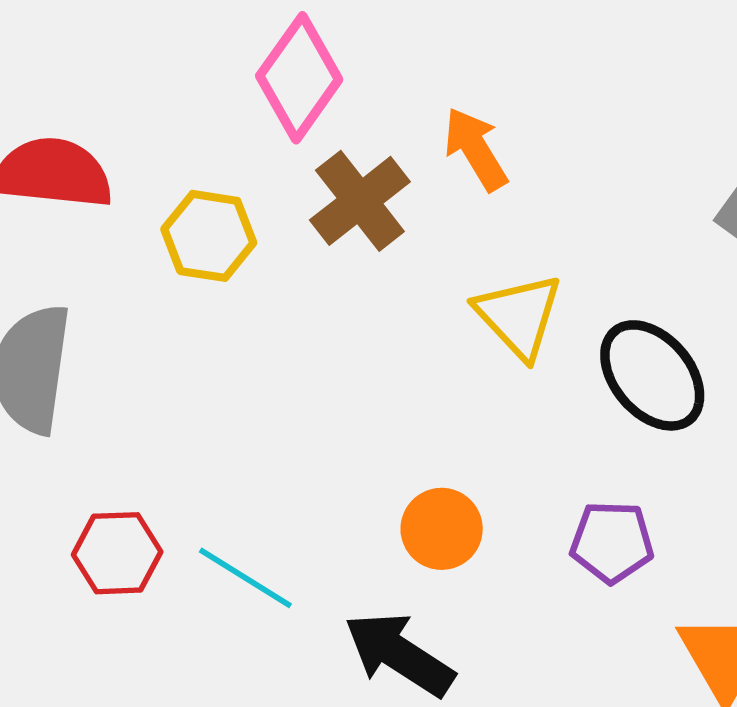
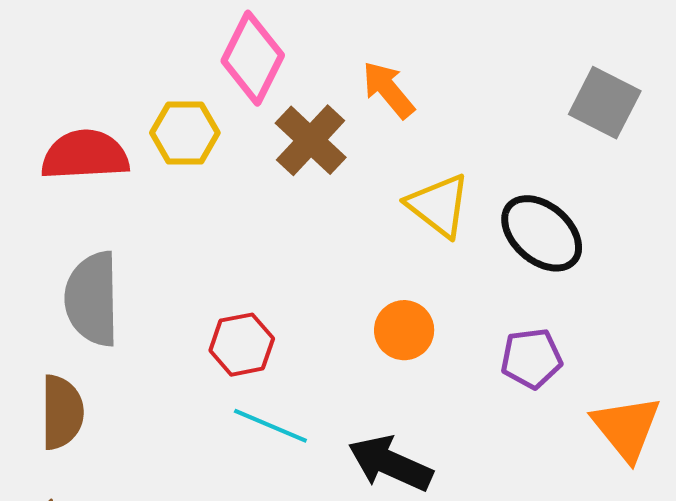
yellow hexagon: (209, 236) -> (185, 133), moved
orange circle: (442, 529) -> (404, 330), moved
red hexagon: (117, 553) -> (242, 345), moved

